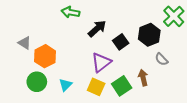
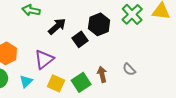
black hexagon: (149, 35) -> (99, 24), moved
gray semicircle: (161, 59) -> (129, 69), moved
purple triangle: (101, 62) -> (44, 59), moved

